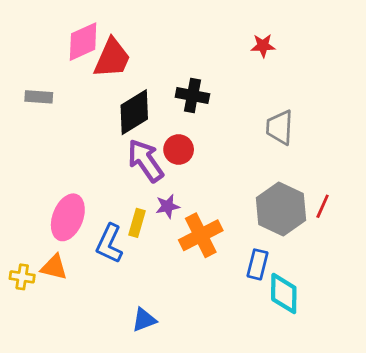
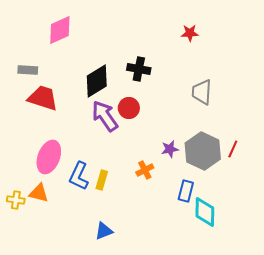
red trapezoid: (112, 58) -> (43, 98), moved, turned -96
purple star: (168, 206) -> (170, 149), moved
yellow rectangle: (137, 223) -> (102, 180), moved
orange cross: (201, 235) -> (145, 170), size x0.6

